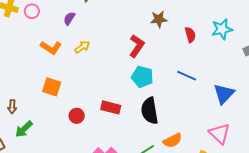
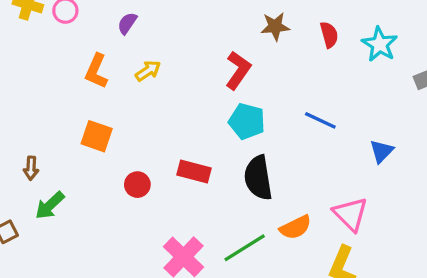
cyan star: (222, 29) -> (380, 44), turned -30
red semicircle: (190, 35) -> (329, 35), moved
orange L-shape: (51, 48) -> (96, 71), turned 80
blue triangle: (224, 94) -> (382, 151), size x0.7
pink triangle: (220, 134) -> (350, 214), moved

